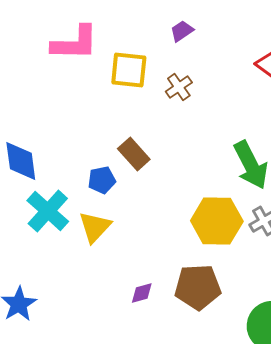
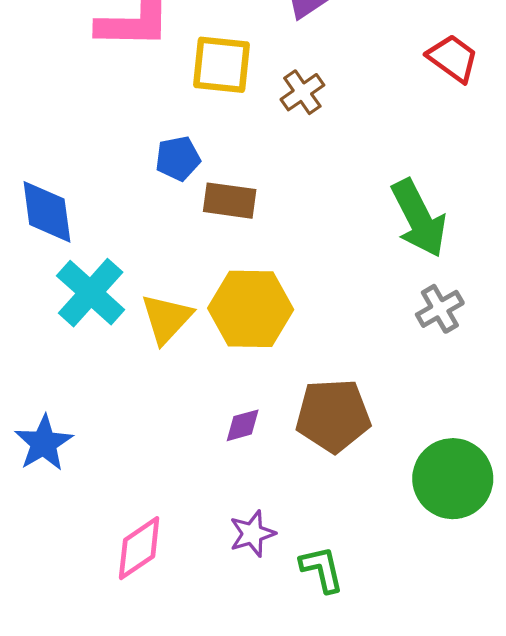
brown rectangle: (134, 154) -> (230, 201), turned -40
blue pentagon: (102, 180) -> (178, 158), moved
yellow hexagon: (217, 221) -> (251, 309), moved

